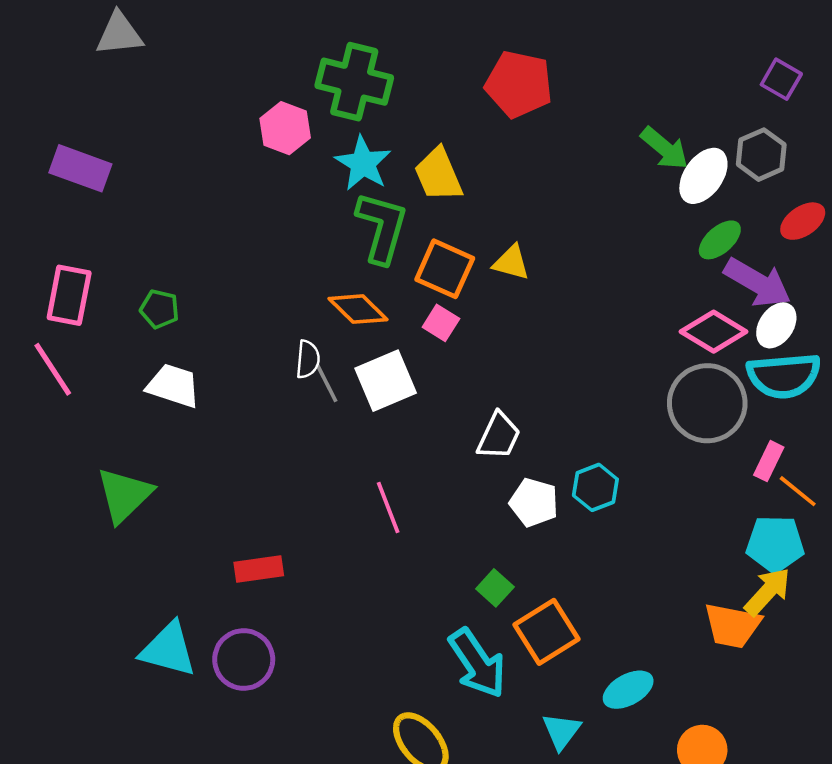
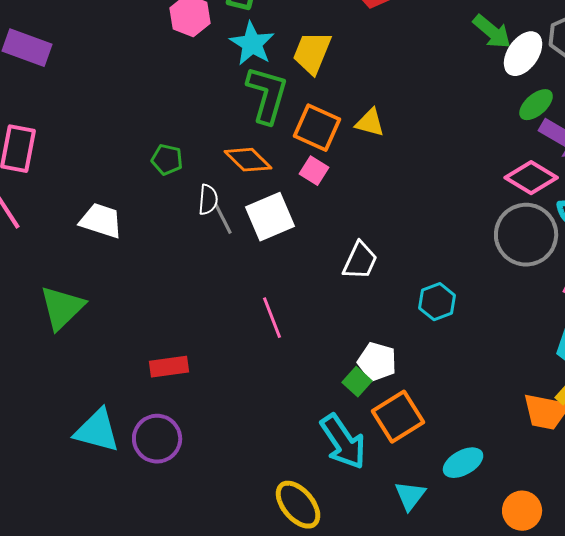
yellow trapezoid: (438, 175) -> (312, 53), turned 45
green pentagon: (160, 309) -> (167, 160), moved
white pentagon: (534, 502) -> (377, 362), moved

